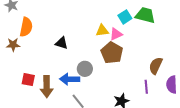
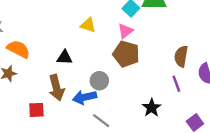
orange semicircle: (26, 27) -> (18, 49), turned -60
yellow triangle: (102, 31) -> (88, 25), moved, turned 40
brown arrow: (47, 87) -> (56, 88), moved

